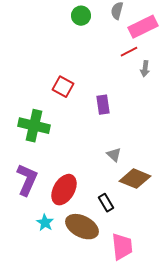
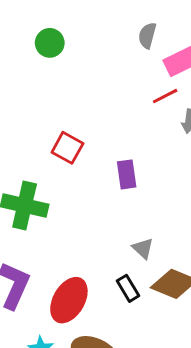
green circle: (81, 16) -> (50, 43), moved
black rectangle: (106, 203) -> (128, 288), moved

